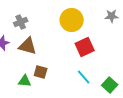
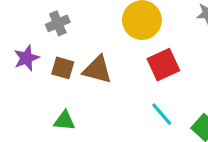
brown triangle: (28, 46) -> (97, 70), moved
brown square: (41, 72) -> (63, 68), moved

